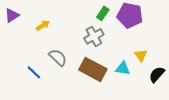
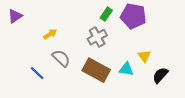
yellow arrow: (43, 25) -> (50, 34), moved

